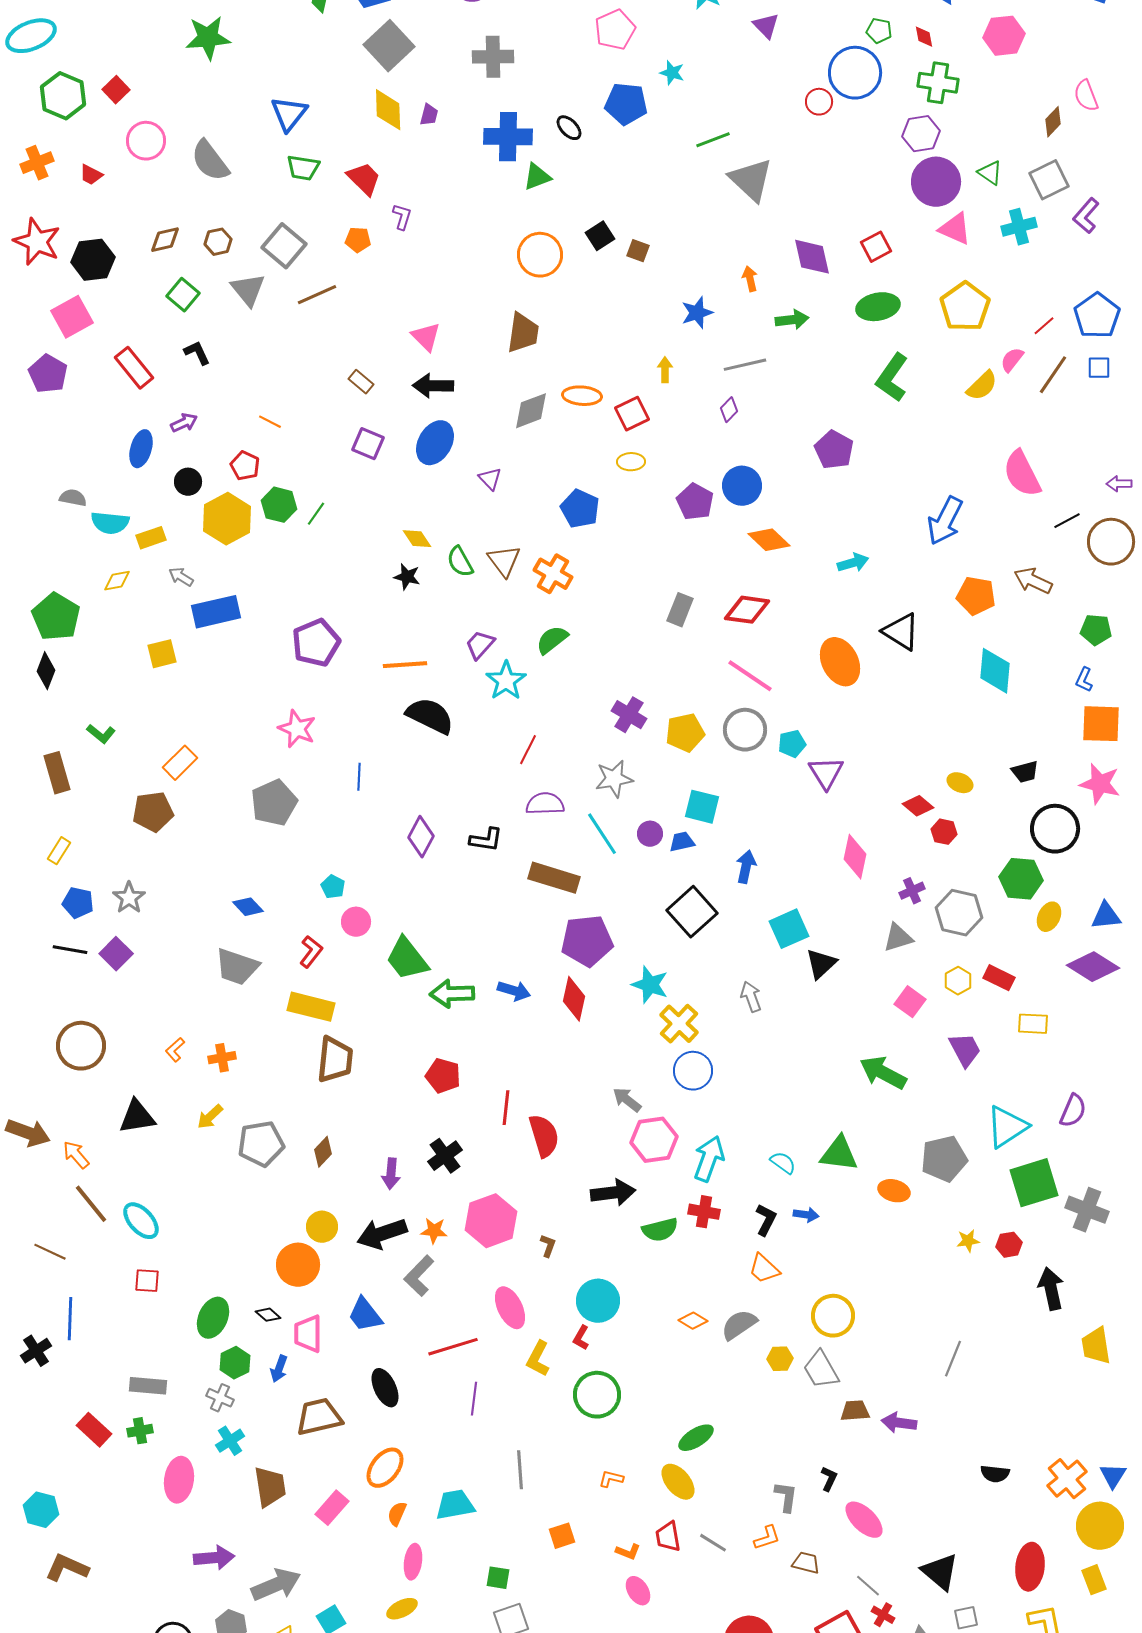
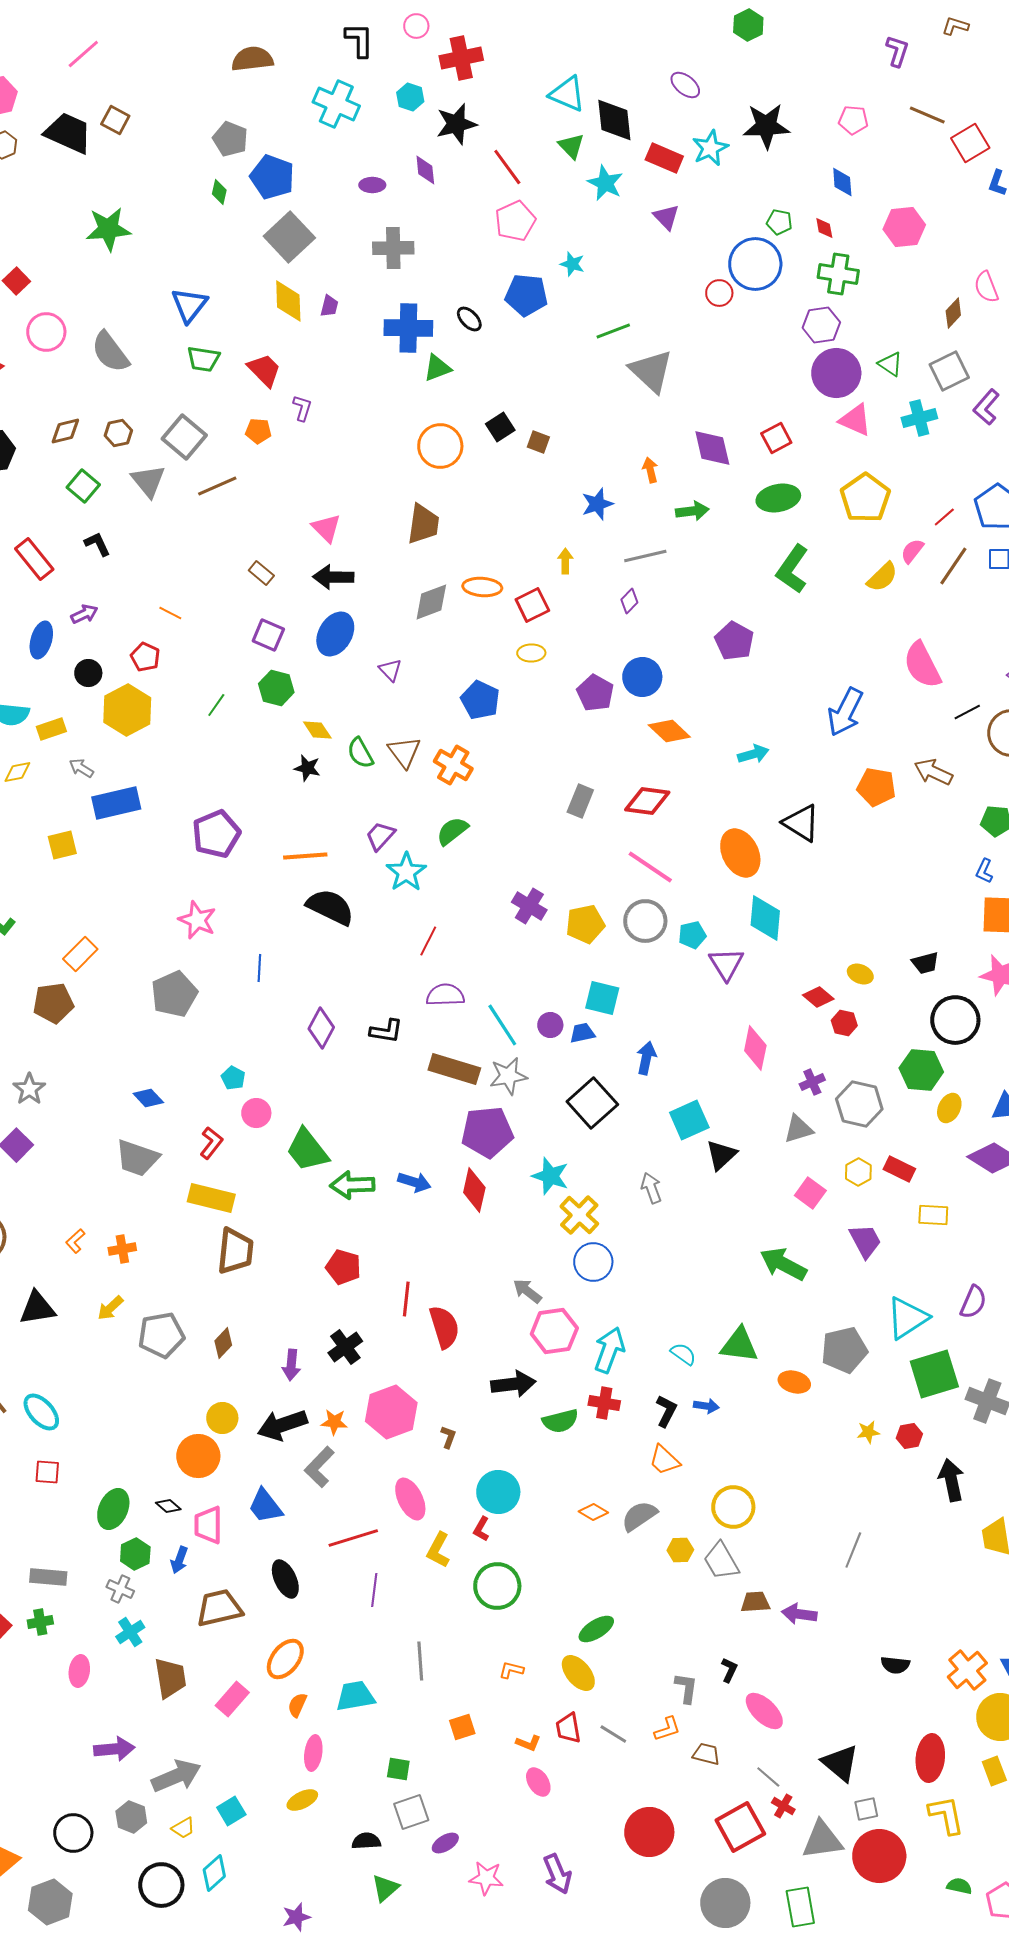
green hexagon: (279, 505) -> (276, 688), moved
cyan diamond: (995, 671) -> (765, 918), moved
gray star: (614, 779) -> (508, 1076), moved
pink ellipse: (179, 1480) -> (79, 1671), size x0.7

